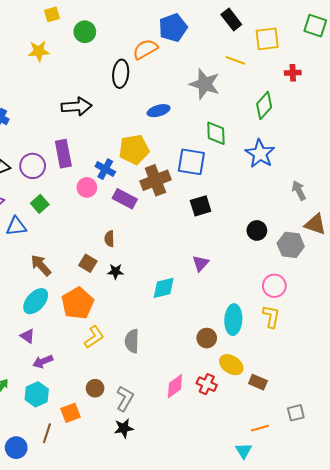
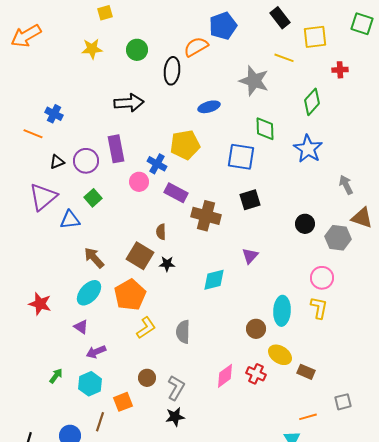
green circle: (85, 32) -> (137, 50), moved
brown cross: (155, 180) -> (206, 216), moved, turned 36
brown square: (88, 263) -> (140, 256), size x1.5

